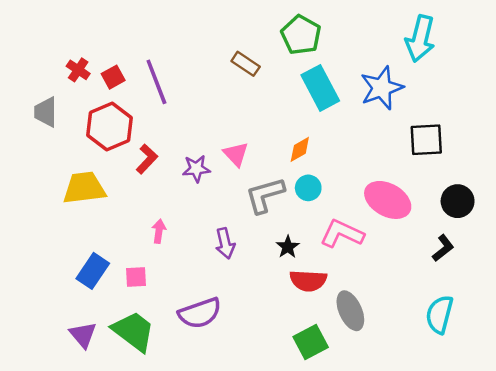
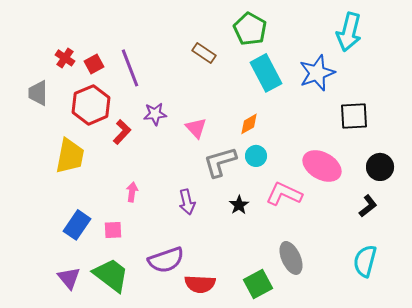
purple star: (196, 169) -> (155, 114), moved
yellow trapezoid: (84, 188) -> (70, 156), turned 108
red semicircle: (308, 281) -> (200, 284), moved

